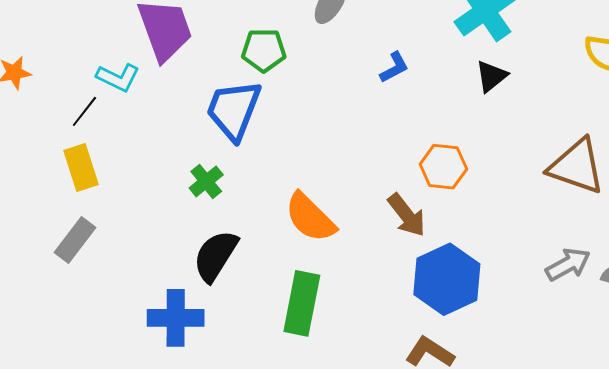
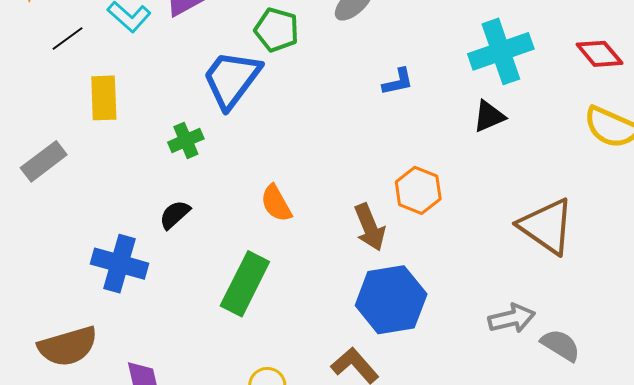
black line: (84, 111) -> (68, 38), moved
yellow rectangle: (81, 167) -> (104, 98), moved
orange semicircle: (310, 217) -> (276, 203), size x0.7
black semicircle: (215, 256) -> (175, 215), size x0.6

